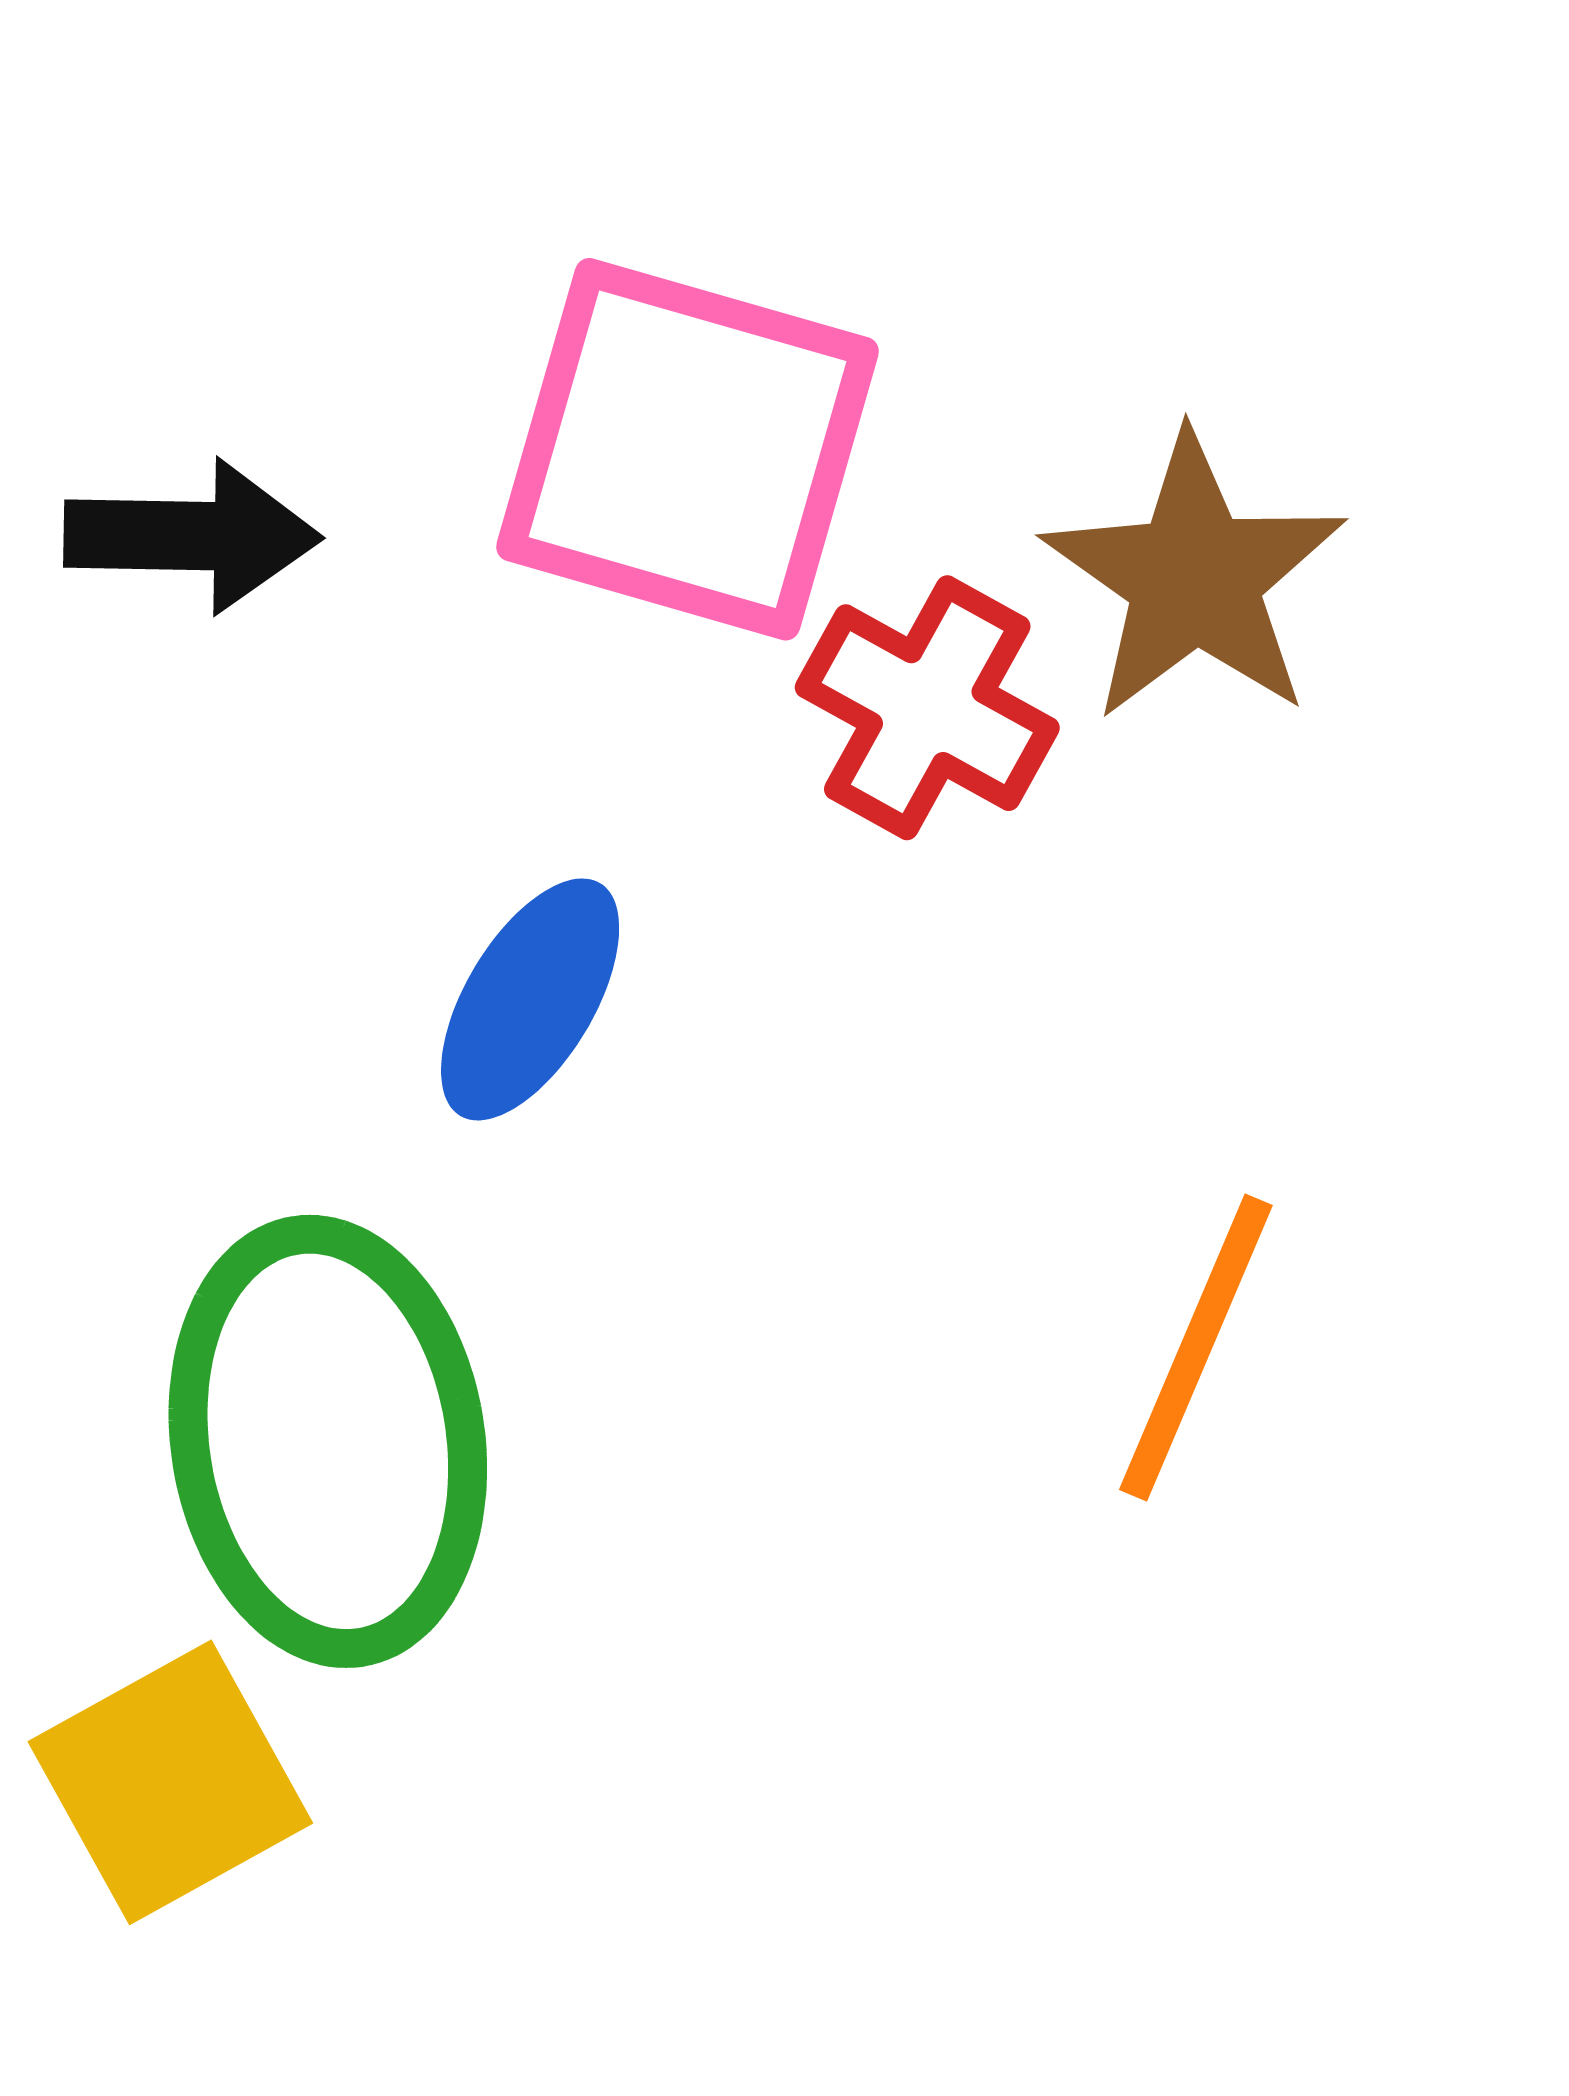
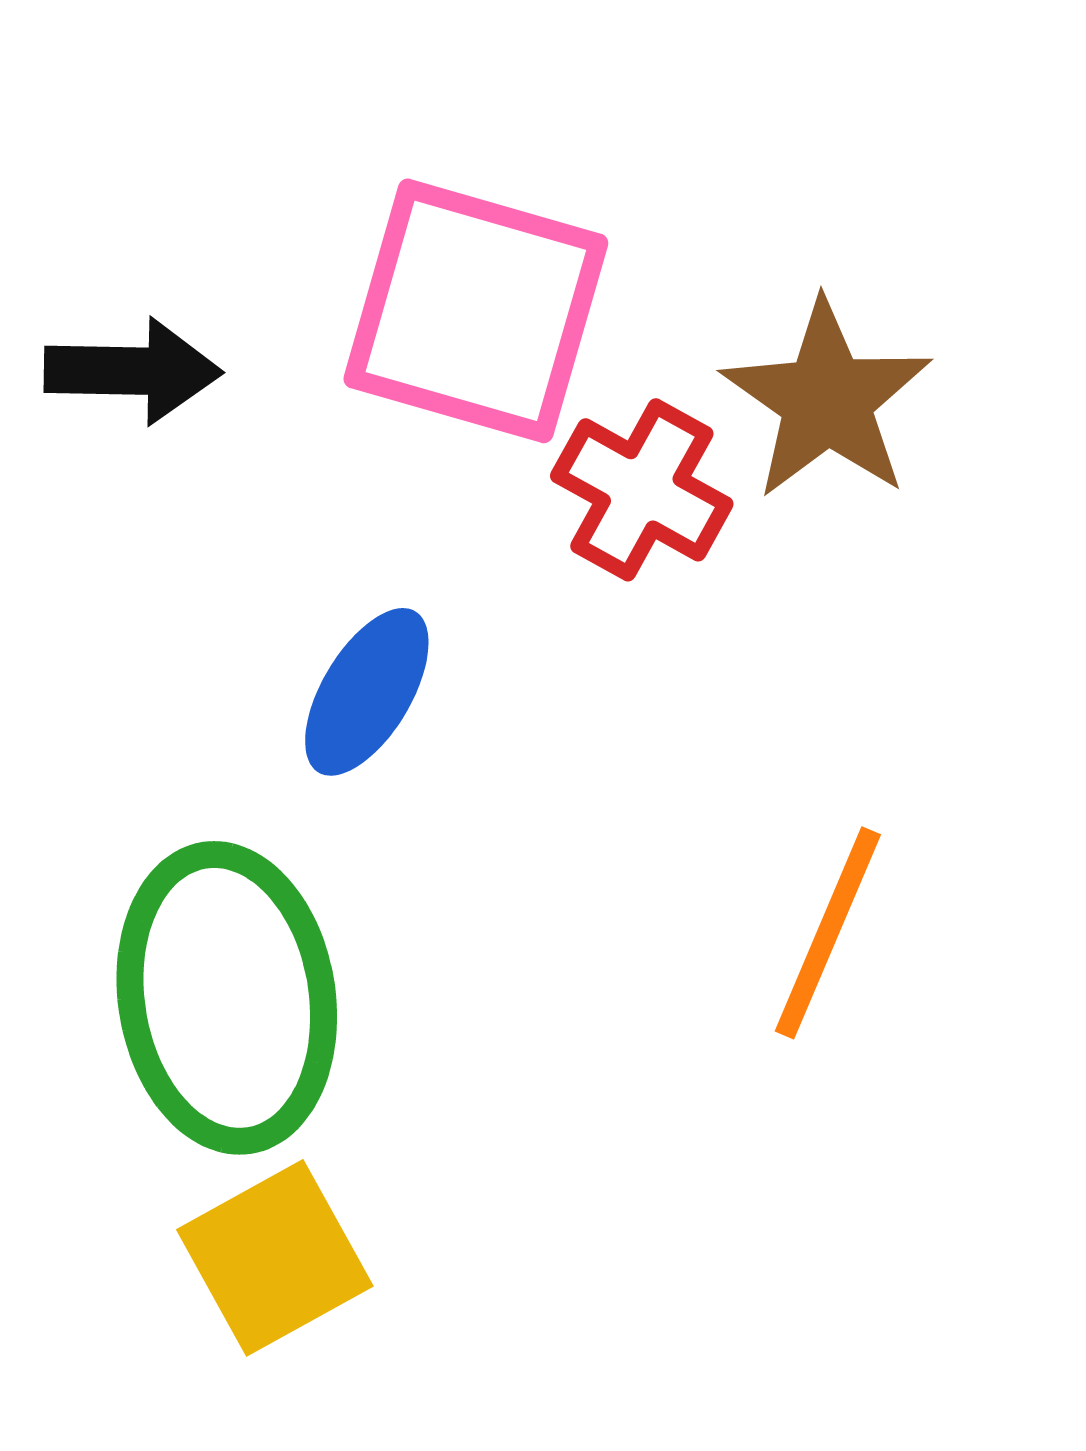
yellow square: (170, 1782) -> (275, 1258), moved

